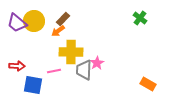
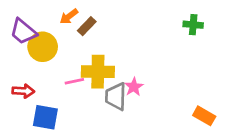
green cross: (140, 18) -> (193, 25), turned -32
yellow circle: (34, 21) -> (43, 47), moved
orange arrow: (58, 31) -> (69, 16), moved
pink line: (54, 71) -> (74, 81), moved

